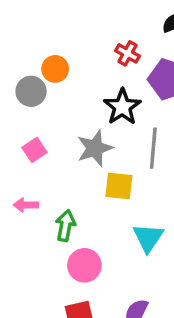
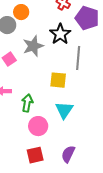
gray star: (95, 148) -> (33, 46), moved
cyan triangle: (148, 238) -> (64, 110), moved

